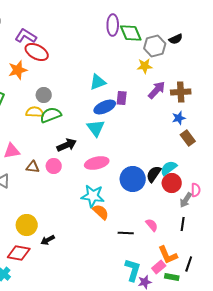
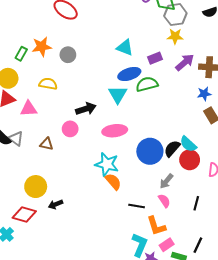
gray hexagon: (155, 46) -> (175, 15), moved
orange star: (18, 70) -> (42, 47), moved
cyan triangle: (98, 82) -> (125, 47), turned 36
purple rectangle: (122, 98) -> (155, 58), moved, turned 56
yellow semicircle: (35, 112) -> (48, 84), moved
green semicircle: (51, 115) -> (147, 84), moved
brown triangle: (33, 167) -> (47, 144), moved
cyan semicircle: (169, 168) -> (188, 144), turned -108
gray arrow: (186, 200) -> (166, 181), moved
orange L-shape: (168, 255) -> (156, 226), moved

